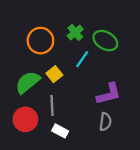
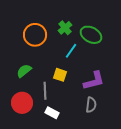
yellow square: (54, 74) -> (60, 75), moved, turned -32
green semicircle: (28, 82) -> (24, 71), size x0.7

